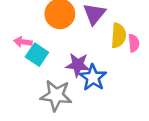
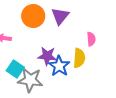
yellow semicircle: (118, 36) -> (79, 58), moved
cyan square: (37, 55) -> (15, 69), moved

